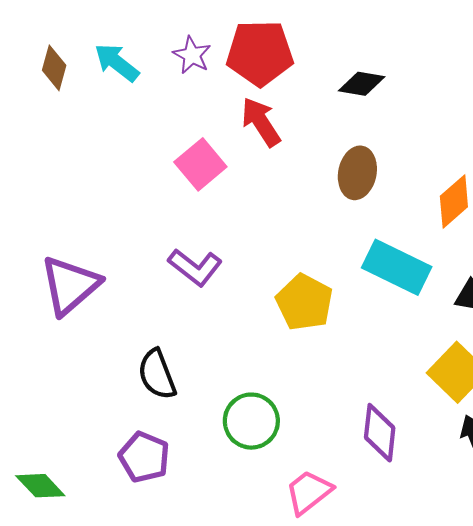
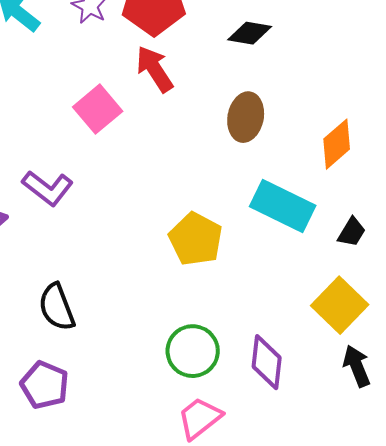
purple L-shape: (195, 267) -> (48, 188), moved
green circle: (251, 421) -> (193, 351), moved

